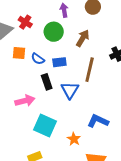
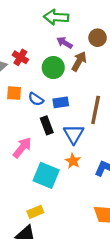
purple arrow: (64, 10) -> (65, 43), turned -48
brown arrow: (83, 38) -> (79, 61), moved
pink arrow: (25, 101) -> (22, 148), turned -36
orange star: (74, 139) -> (73, 161), moved

